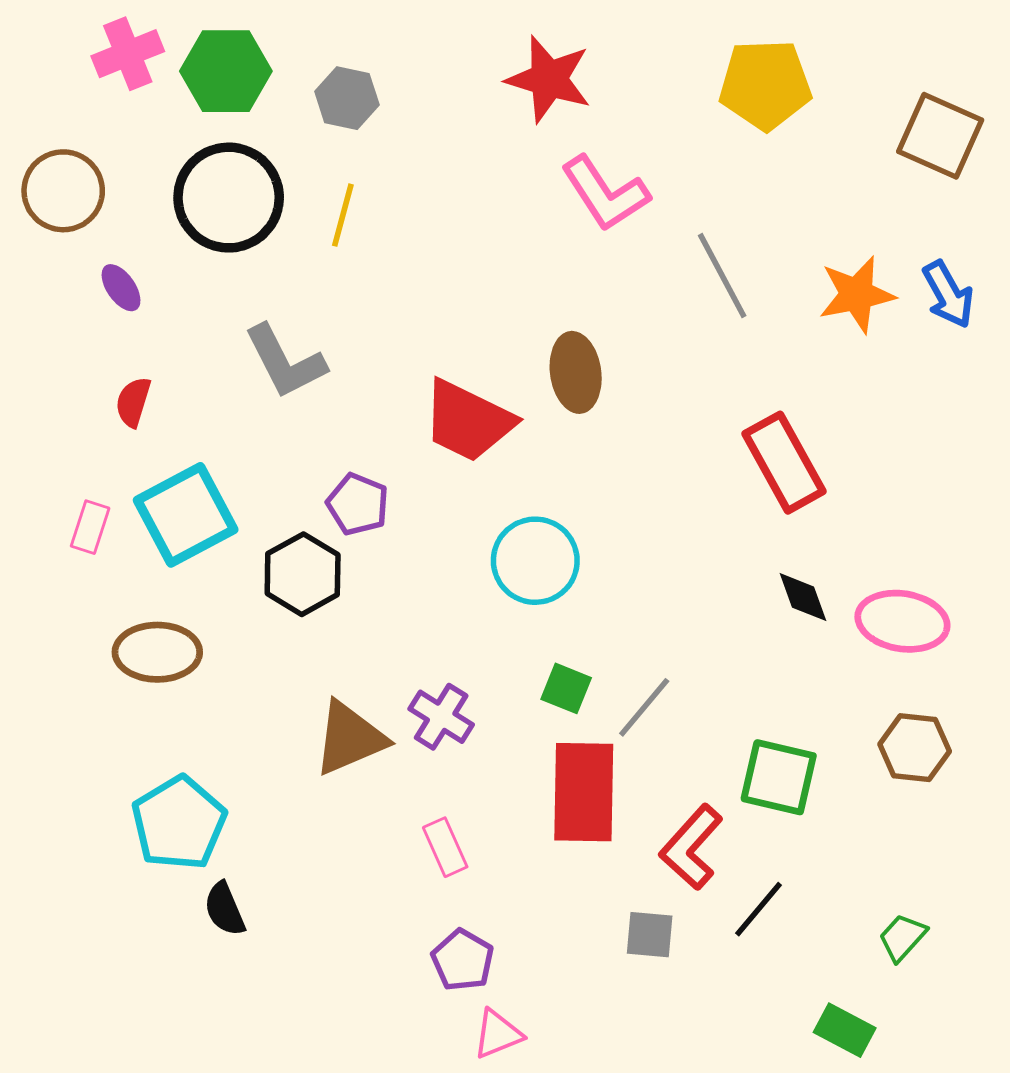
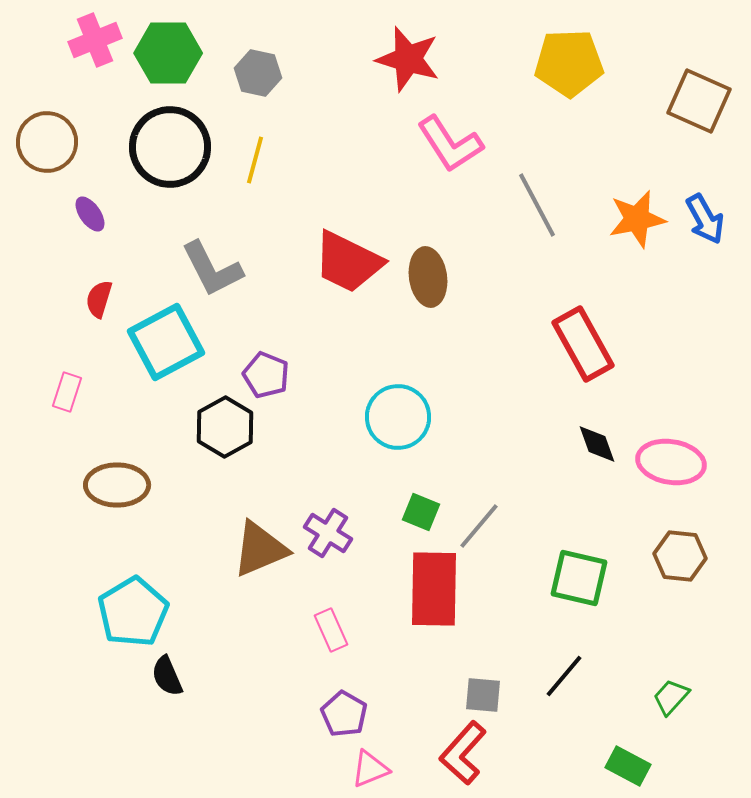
red trapezoid: (468, 421) -> (348, 262), moved
cyan square: (186, 515) -> (166, 342), moved
red L-shape: (691, 847) -> (463, 753), moved

